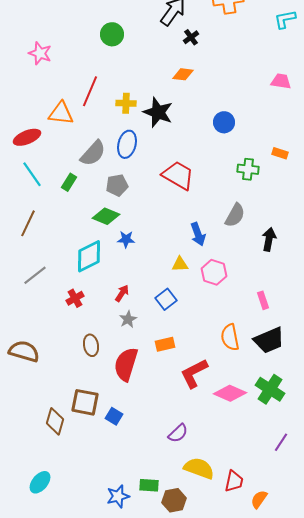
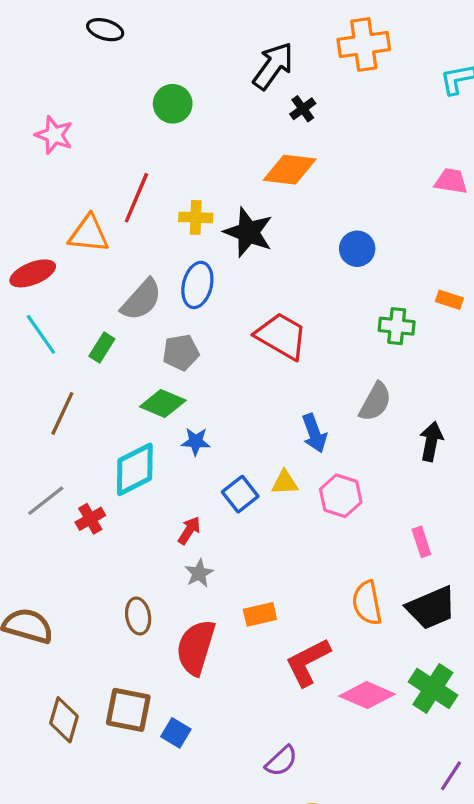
orange diamond: (183, 74) -> (290, 170), size x1.5
brown line: (28, 223) -> (62, 413), moved
red cross: (75, 298) -> (90, 519), moved
blue square: (166, 299) -> (240, 494), moved
brown diamond: (55, 421) -> (64, 720), moved

